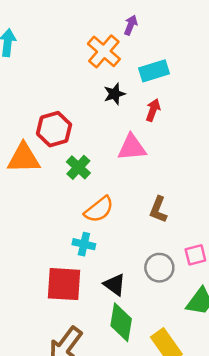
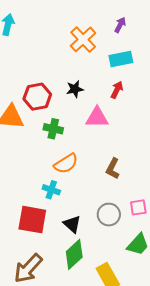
purple arrow: (131, 25) -> (120, 25), moved
black star: (114, 94) -> (75, 89), moved
green cross: (78, 167) -> (53, 129), turned -36
green diamond: (121, 322) -> (74, 254), turned 32

